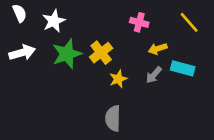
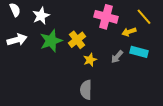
pink cross: (139, 22) -> (106, 17), size x1.6
yellow arrow: (158, 49) -> (129, 32), moved

